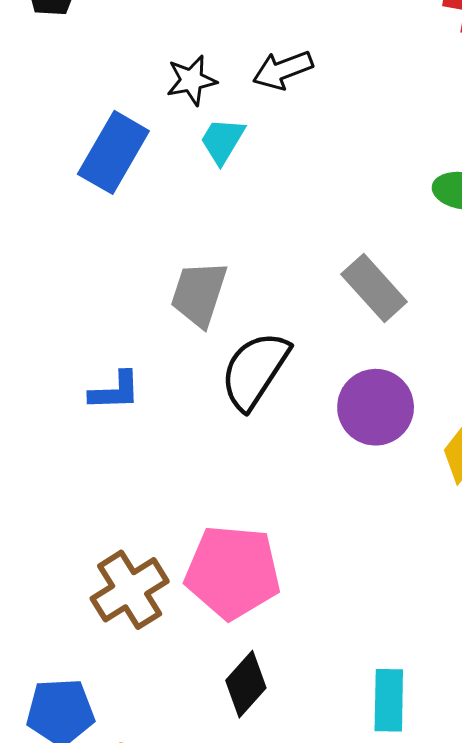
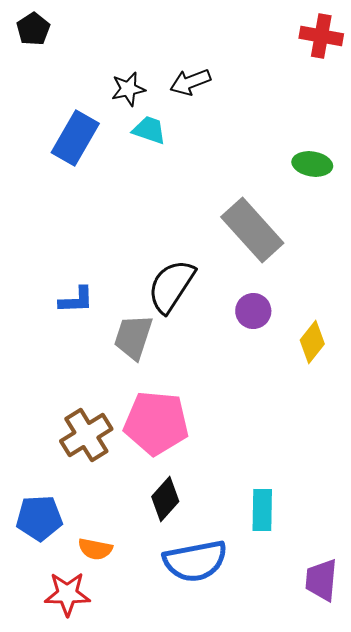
cyan trapezoid: (222, 141) -> (149, 130), turned 78
gray rectangle: (374, 288) -> (252, 230), size x1.4
gray trapezoid: (199, 294) -> (133, 337), moved
purple circle: (376, 407) -> (253, 311), size x0.7

